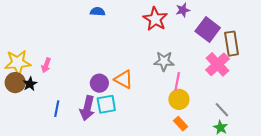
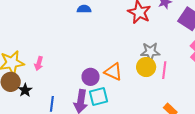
black star: (30, 84) -> (25, 90), moved
yellow circle: (179, 99) -> (146, 67), moved

